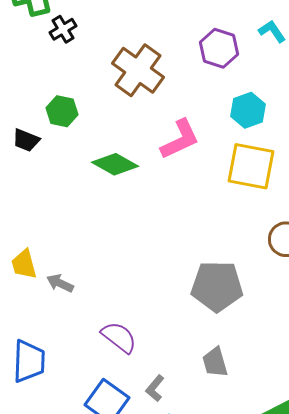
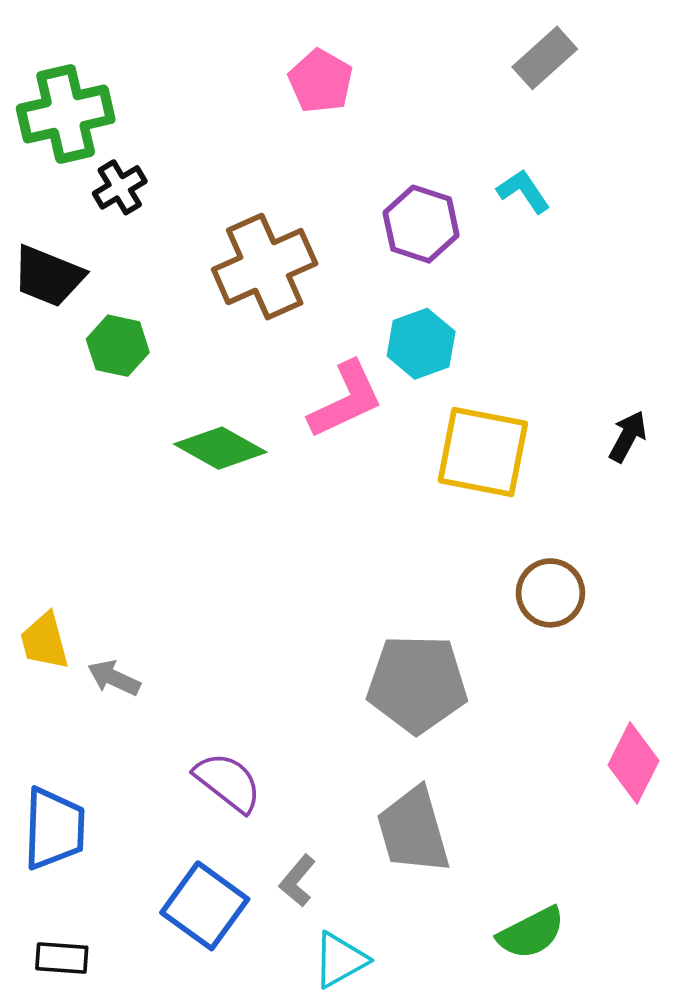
brown cross: (138, 70) -> (265, 267), turned 30
cyan hexagon: (248, 110) -> (421, 344), moved
black trapezoid: (26, 140) -> (48, 276), moved, size x1.4
gray trapezoid: (215, 362) -> (413, 830), size x1.5

